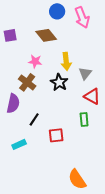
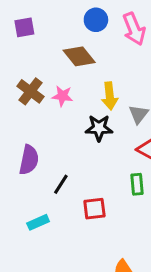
purple square: (10, 35) -> (24, 27), moved
brown cross: (27, 82) -> (30, 91), moved
black star: (59, 82) -> (99, 128), turned -30

